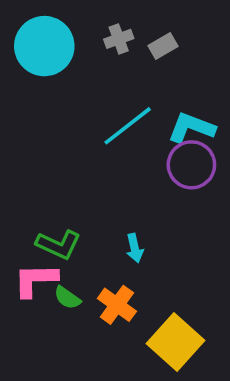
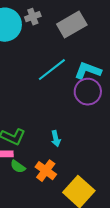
gray cross: (119, 39) -> (33, 17), moved
gray rectangle: (163, 46) -> (72, 25), size x1.8

